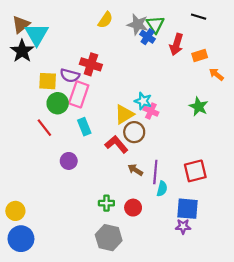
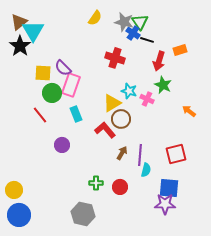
black line: (199, 17) -> (147, 40), moved
red arrow: (176, 44) -> (159, 61), moved
red cross: (91, 64) -> (115, 58), moved
orange arrow: (216, 74) -> (189, 111), moved
purple semicircle: (70, 75) -> (63, 68), turned 30
green star: (199, 107) -> (163, 85), moved
pink cross: (151, 111) -> (147, 99), moved
brown arrow: (135, 170) -> (122, 153), turned 88
purple star: (183, 226) -> (165, 204), size x1.5
gray hexagon: (109, 238) -> (83, 214), moved

